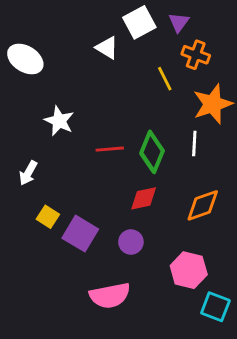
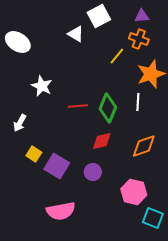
purple triangle: (179, 22) -> (142, 16), moved, turned 49
yellow line: (165, 79) -> (117, 56), turned 66
pink semicircle: (110, 296) -> (61, 211), moved

